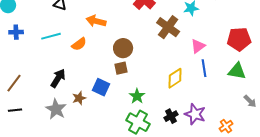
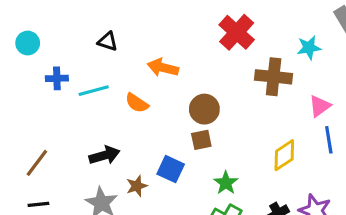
brown cross: (168, 27) -> (274, 77), turned -30
blue cross: (16, 32) -> (57, 78), moved
orange semicircle: (79, 44) -> (137, 103), turned 70
black arrow: (58, 78) -> (104, 155), turned 42

